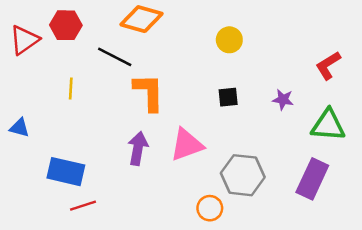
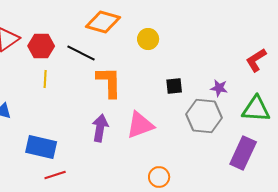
red hexagon: (66, 25) -> (41, 46), moved
yellow circle: (229, 40) -> (148, 39), moved
gray hexagon: (243, 175) -> (204, 116), moved

